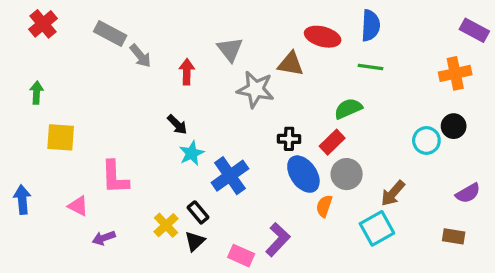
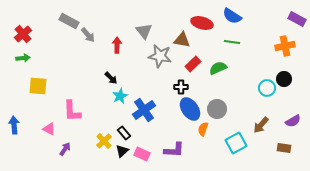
red cross: (43, 24) -> (23, 34), moved
blue semicircle: (371, 25) -> (232, 16), turned 120
green arrow: (37, 93) -> (23, 58), turned 80
red rectangle: (332, 142) -> (193, 64), moved
brown arrow: (393, 193) -> (261, 125), moved
purple arrow: (104, 238) -> (65, 149), turned 144
purple L-shape: (278, 240) -> (174, 150), turned 50
pink rectangle: (241, 256) -> (142, 154), moved

